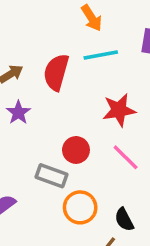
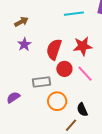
red semicircle: (56, 72) -> (54, 49), moved
red circle: (76, 150) -> (64, 69), moved
gray rectangle: (51, 176) -> (42, 82), turned -30

